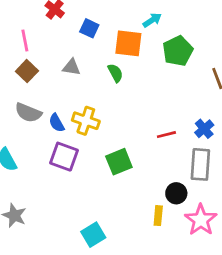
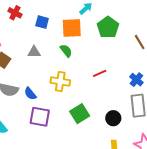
yellow cross: (86, 121) -> (60, 81), moved
red line: (166, 135) -> (100, 73), moved
black circle: (176, 193) -> (113, 118), moved

